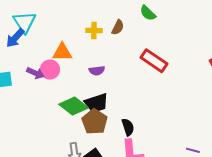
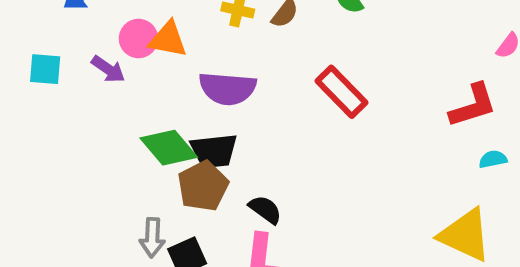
pink circle: (50, 70) -> (139, 39), moved
purple semicircle: (97, 71) -> (228, 88), size x1.8
black semicircle: (128, 127) -> (265, 209), turned -48

